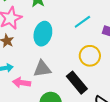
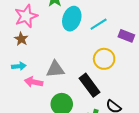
cyan ellipse: (43, 34) -> (72, 19), moved

